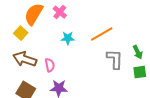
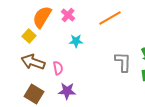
orange line: (102, 34) -> (110, 18), moved

